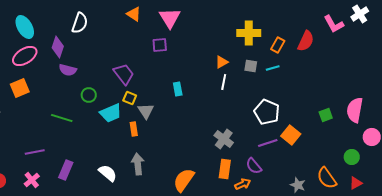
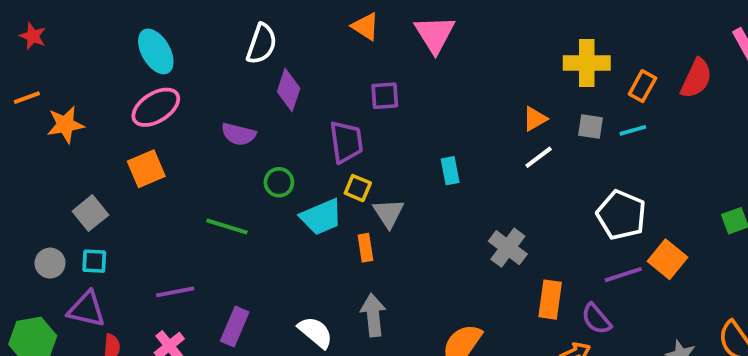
purple square: (160, 45) -> (385, 96), moved
purple diamond: (58, 47) -> (289, 90), moved
purple trapezoid: (124, 74) -> (346, 142), turned 30
white line: (224, 82) -> (539, 157), turned 42
gray cross: (224, 139) -> (508, 248), moved
orange rectangle: (225, 169) -> (550, 300), moved

